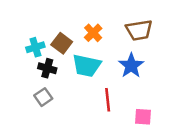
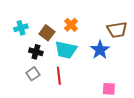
brown trapezoid: (139, 30) -> (117, 30), moved
cyan cross: (35, 47) -> (21, 28), moved
red line: (108, 100) -> (59, 76), moved

